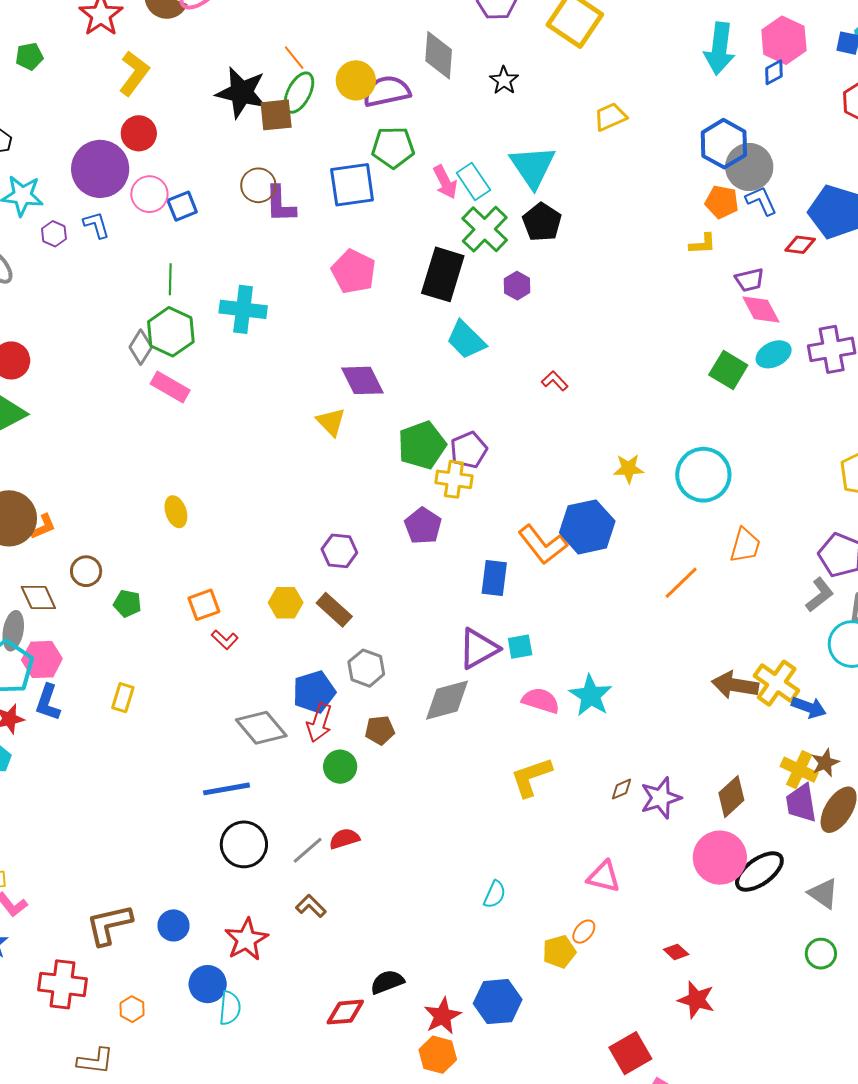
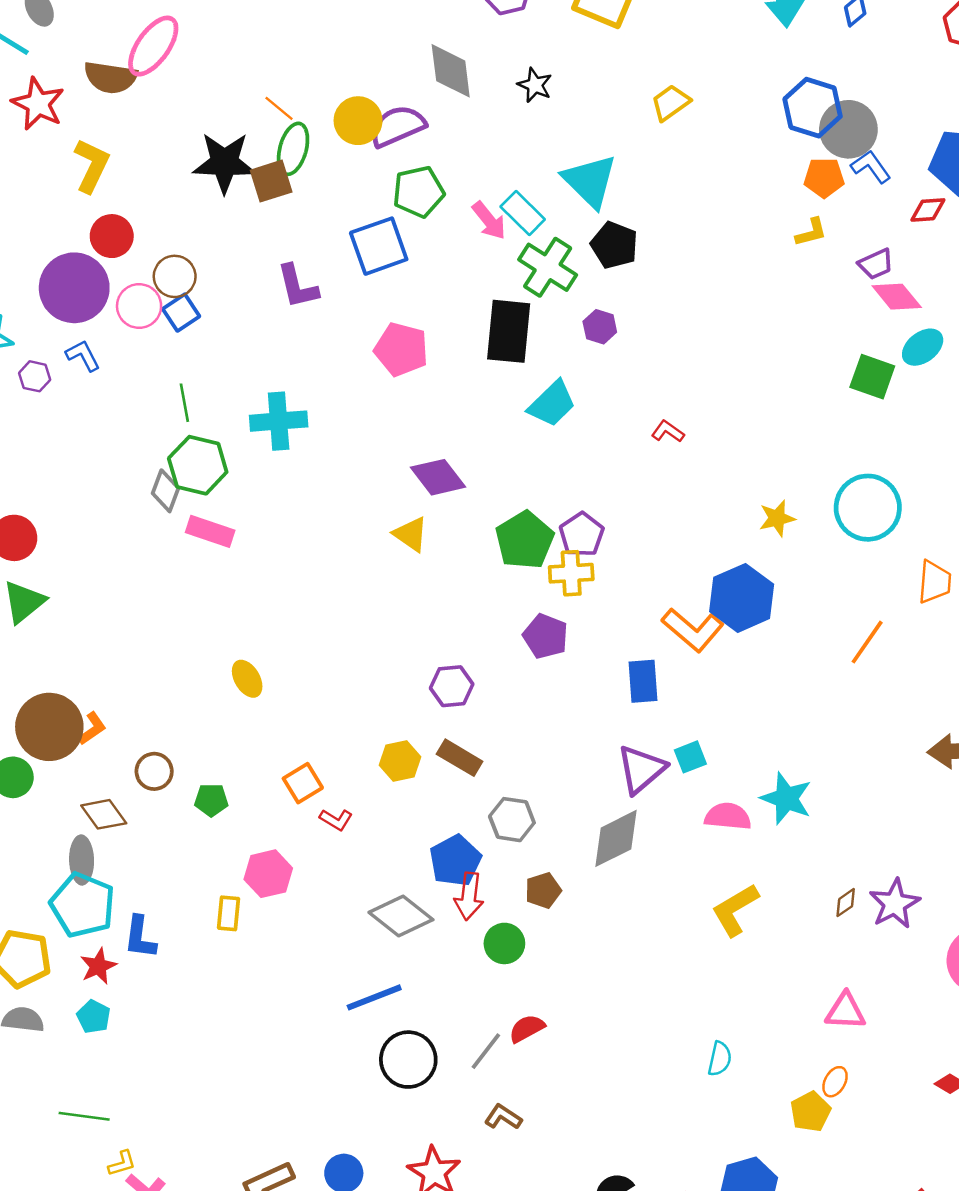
brown circle: (258, 185) -> (175, 276), moved
cyan trapezoid: (466, 340) -> (552, 404), turned -78
pink hexagon: (42, 659) -> (268, 874), moved

